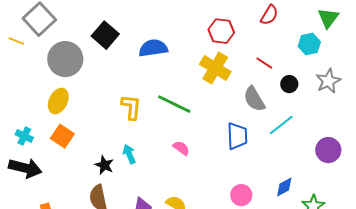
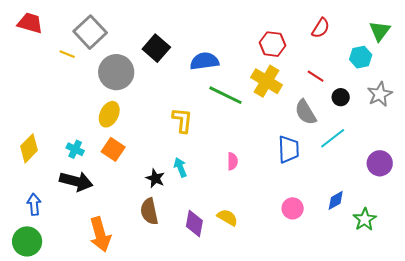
green line: (174, 104) -> (225, 95), moved
pink semicircle: (181, 148) -> (232, 161), turned 54

